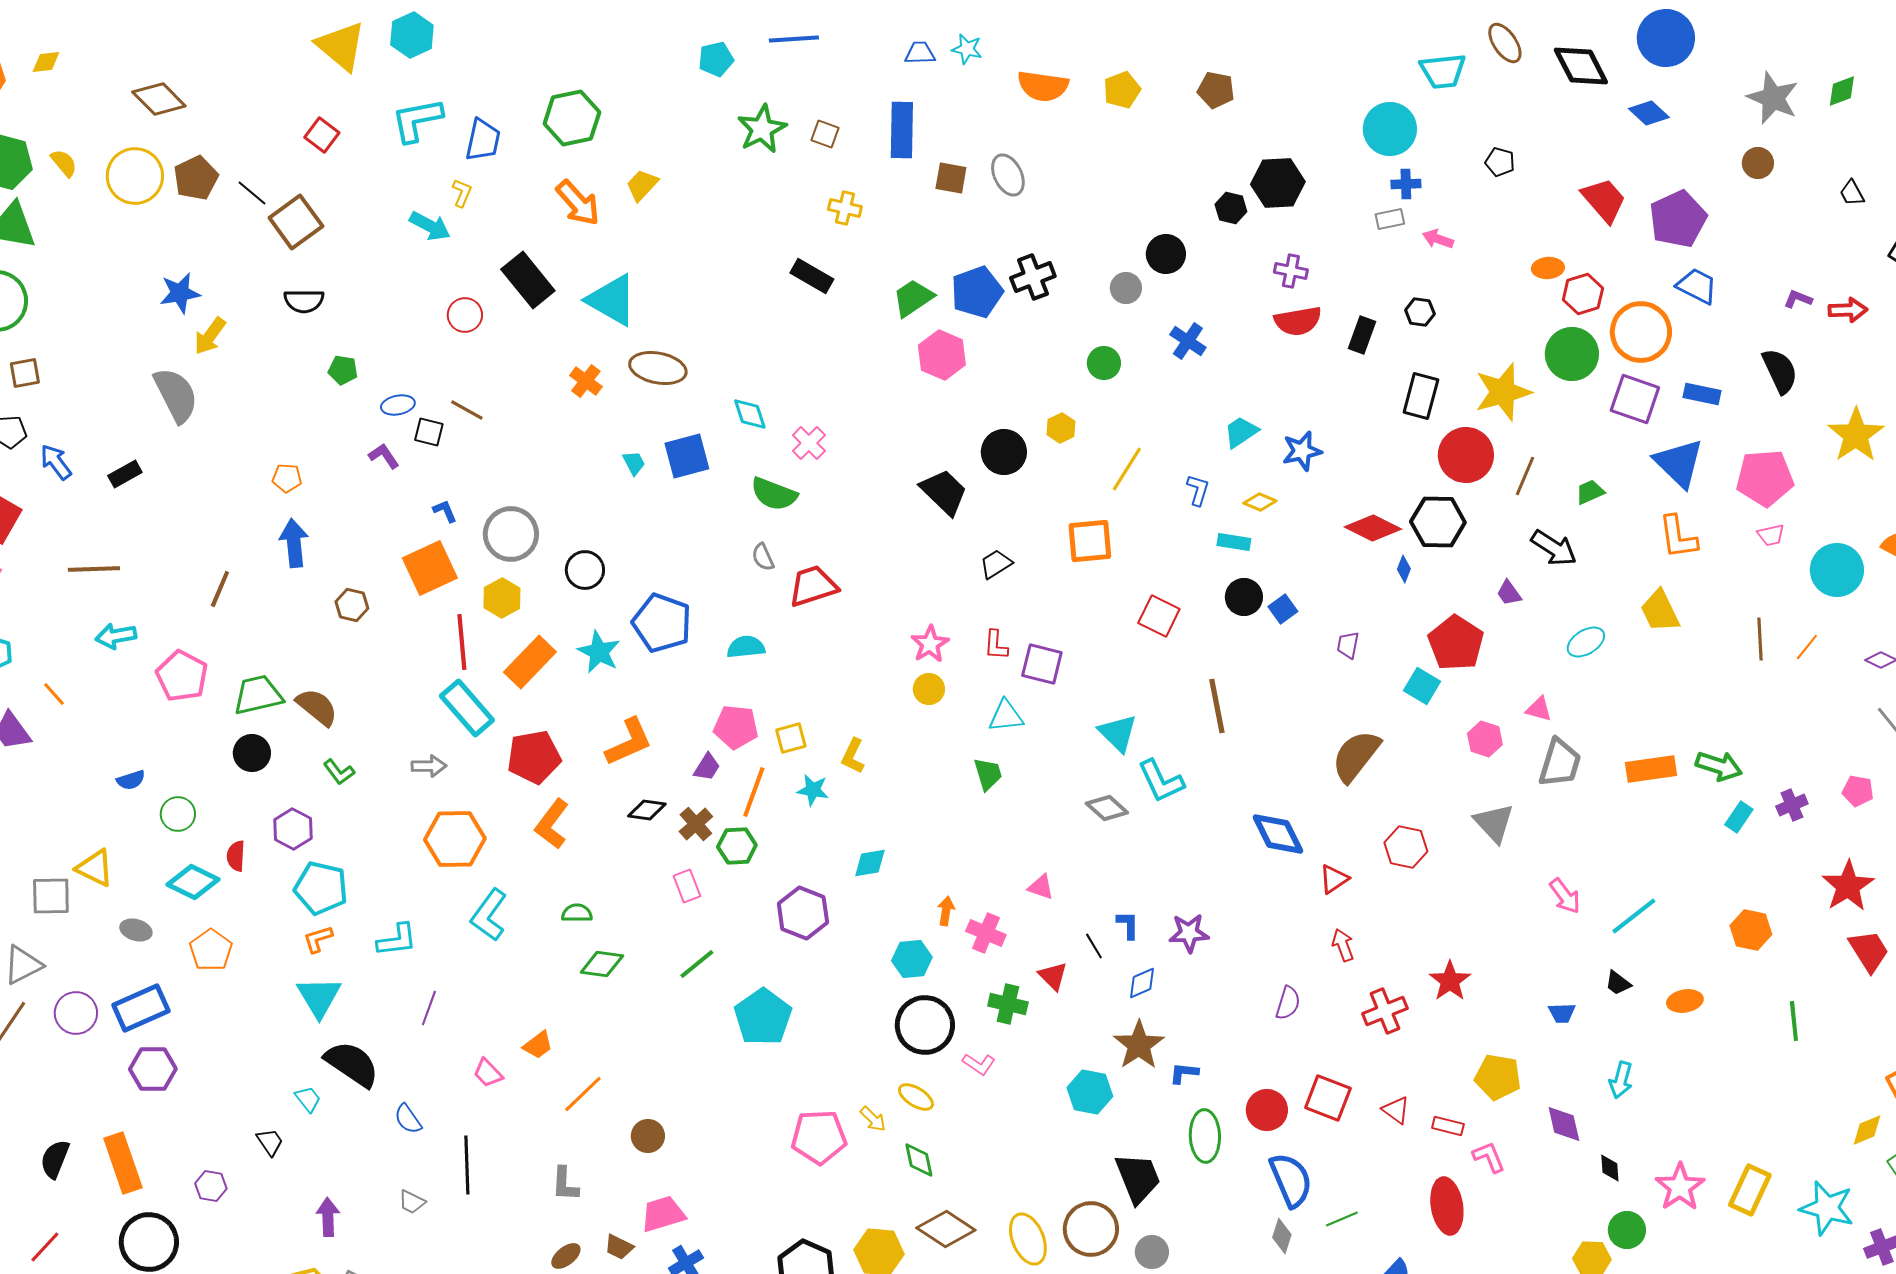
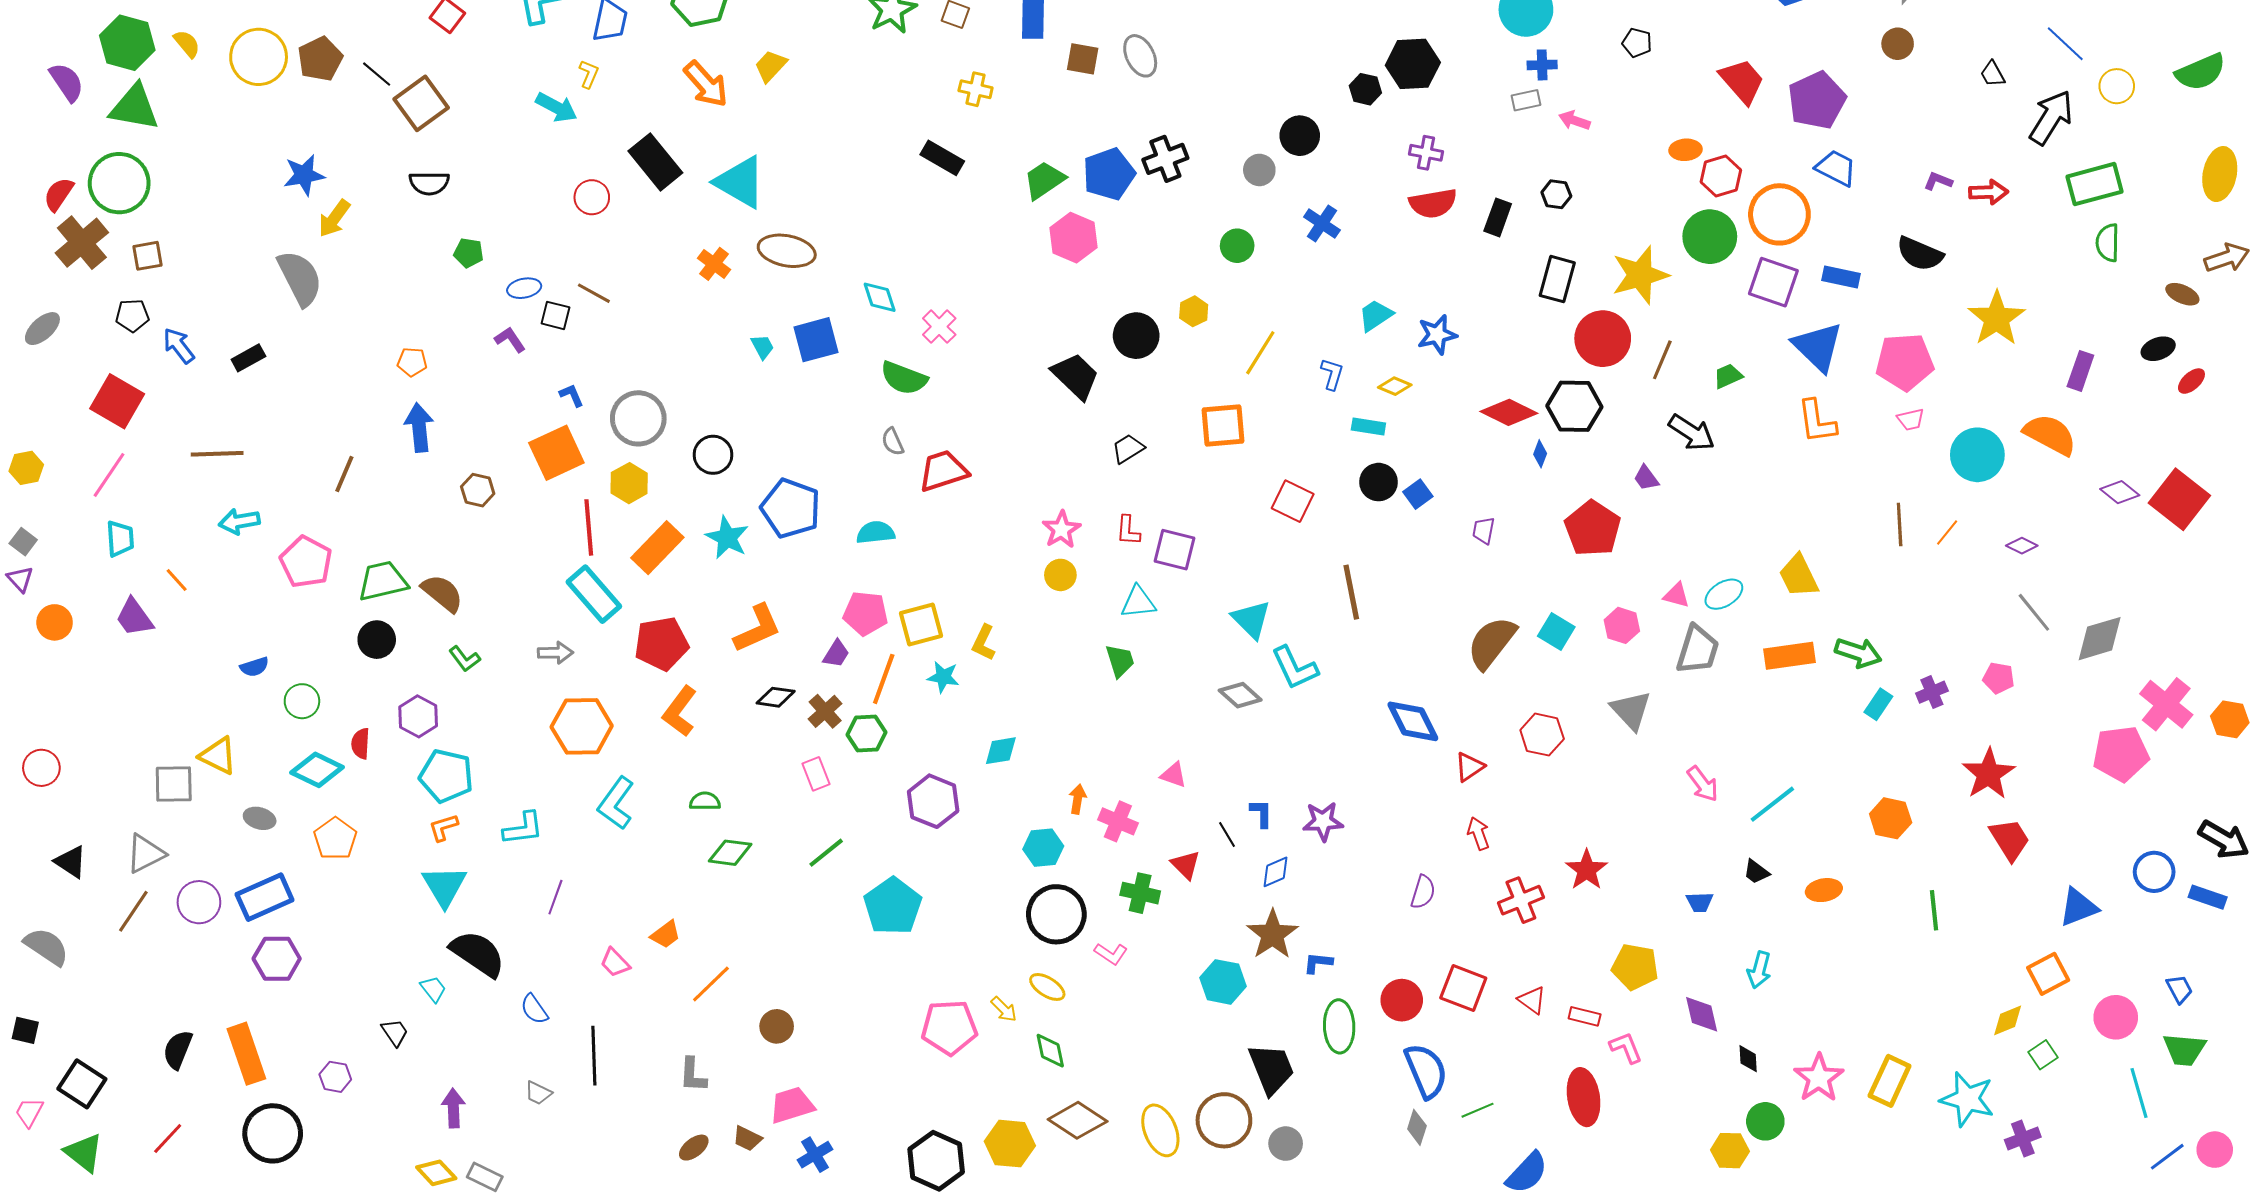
black semicircle: (1780, 371) -> (1920, 254), turned 138
yellow trapezoid: (1660, 611) -> (1799, 576), moved
cyan ellipse: (1586, 642) -> (1724, 594), moved
cyan square: (1422, 686) -> (1556, 632), moved
yellow square: (791, 738) -> (921, 624), size x1.4

